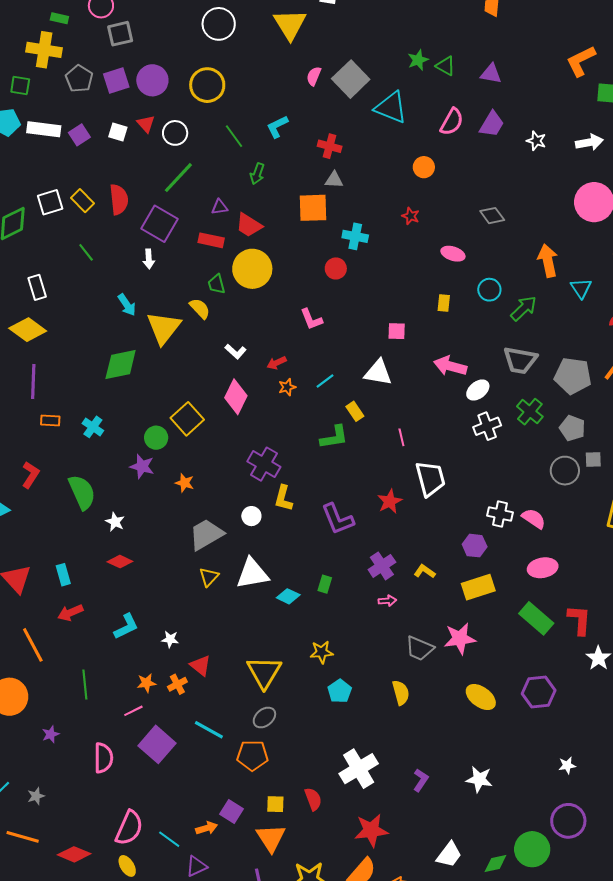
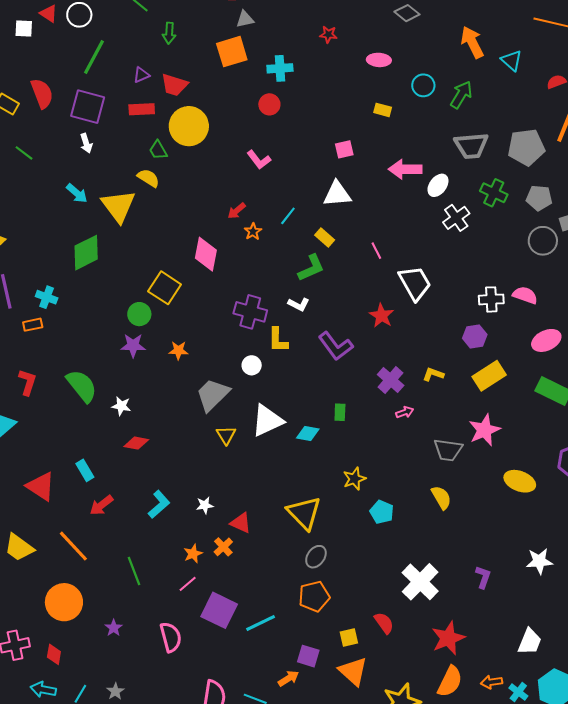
yellow rectangle: (444, 303) -> (383, 110), turned -66
white L-shape: (236, 351) -> (299, 304), moved
cyan cross: (93, 427) -> (47, 297), moved
cyan line: (209, 730) -> (261, 623), moved, turned -40

